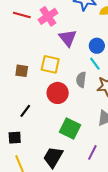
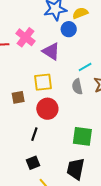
blue circle: (97, 46) -> (69, 29), moved
cyan line: (95, 64) -> (85, 67), turned -64
red circle: (58, 93) -> (47, 109), moved

